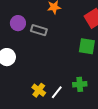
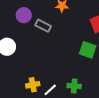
yellow cross: (39, 90) -> (33, 85), turned 32

